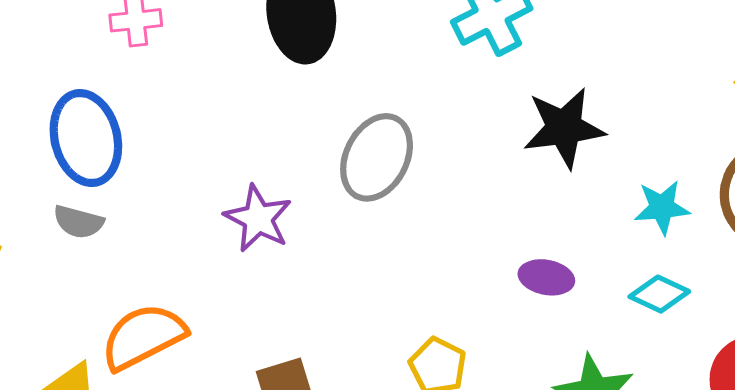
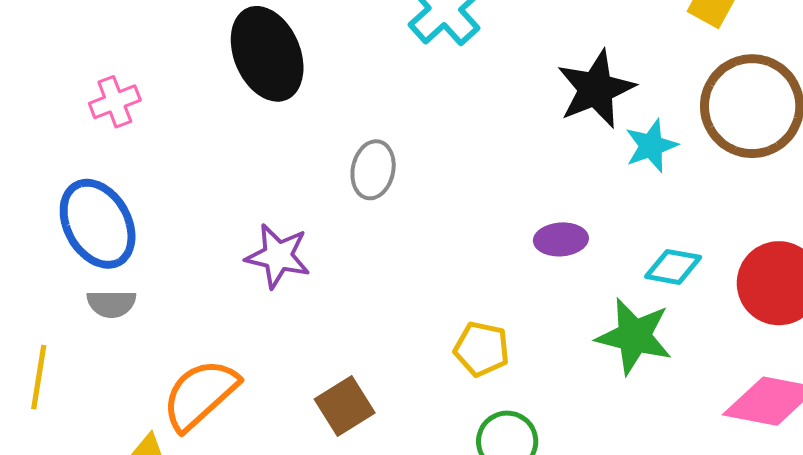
black star: (564, 128) -> (596, 89), moved
gray ellipse: (377, 157) -> (373, 170), size x0.7
cyan diamond: (659, 294) -> (673, 267), moved

